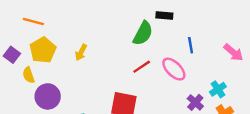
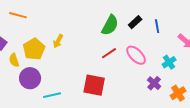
black rectangle: (164, 15) -> (135, 22), moved, turned -48
blue line: (191, 45) -> (157, 26), moved
yellow pentagon: (43, 50) -> (34, 49), moved
cyan cross: (218, 89) -> (169, 62), moved

